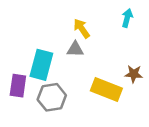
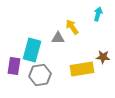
yellow arrow: (82, 28) -> (72, 27), moved
yellow rectangle: (106, 89) -> (82, 69), turned -30

